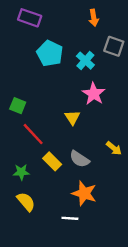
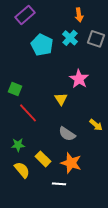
purple rectangle: (30, 18) -> (25, 15), turned -60
cyan cross: (85, 61) -> (70, 38), moved
yellow rectangle: (52, 161) -> (43, 159), moved

